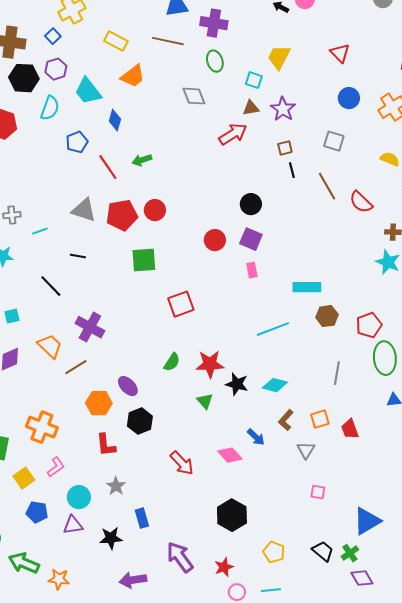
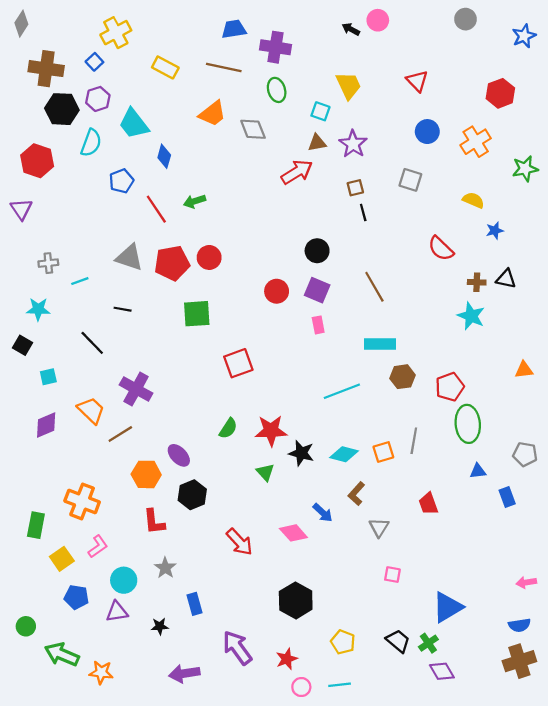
yellow trapezoid: (279, 57) -> (349, 85), turned 128
orange trapezoid: (133, 76) -> (213, 114), moved
brown line: (327, 186) -> (374, 287), moved
orange square: (320, 419) -> (383, 452), moved
black star: (111, 538) -> (160, 626), size x0.7

